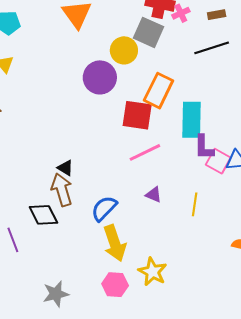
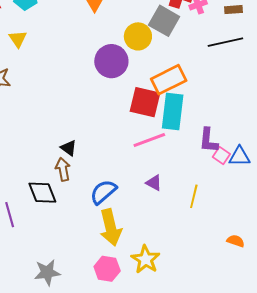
orange rectangle: (159, 91) -> (169, 80), turned 32
cyan rectangle: (191, 120) -> (173, 111), moved
pink square: (218, 161) -> (221, 156), size x0.7
brown arrow: (62, 190) -> (63, 169), size x0.7

